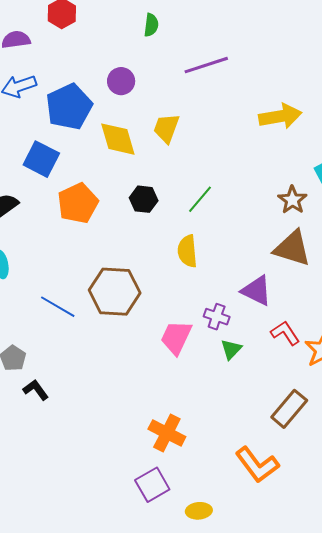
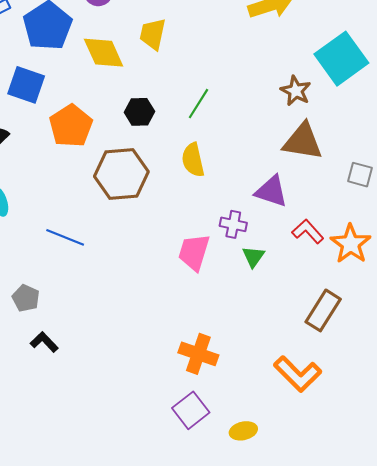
brown hexagon: (115, 292) -> (121, 174), moved
black L-shape: (36, 390) -> (44, 342), moved

